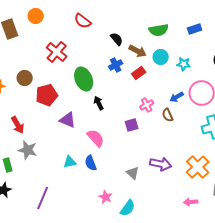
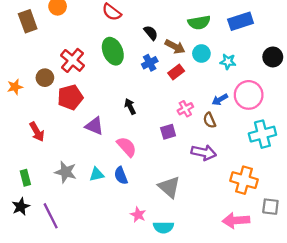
blue rectangle: (195, 29) -> (241, 21), size x1.5
red cross: (57, 52) -> (73, 60), moved
green ellipse: (84, 79) -> (113, 51), moved
gray star: (28, 150) -> (66, 172), moved
purple arrow: (161, 164) -> (204, 152), moved
orange cross: (198, 167) -> (244, 180), turned -30
gray triangle: (133, 173) -> (169, 187), size x1.5
purple line: (43, 198) -> (51, 216), moved, turned -50
pink arrow: (191, 202) -> (236, 220), size x1.6
cyan semicircle: (128, 208) -> (163, 227), turned 54

